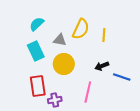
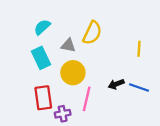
yellow line: (104, 35) -> (139, 49), moved
black arrow: (102, 66) -> (116, 84), moved
pink line: (88, 92) -> (87, 99), moved

